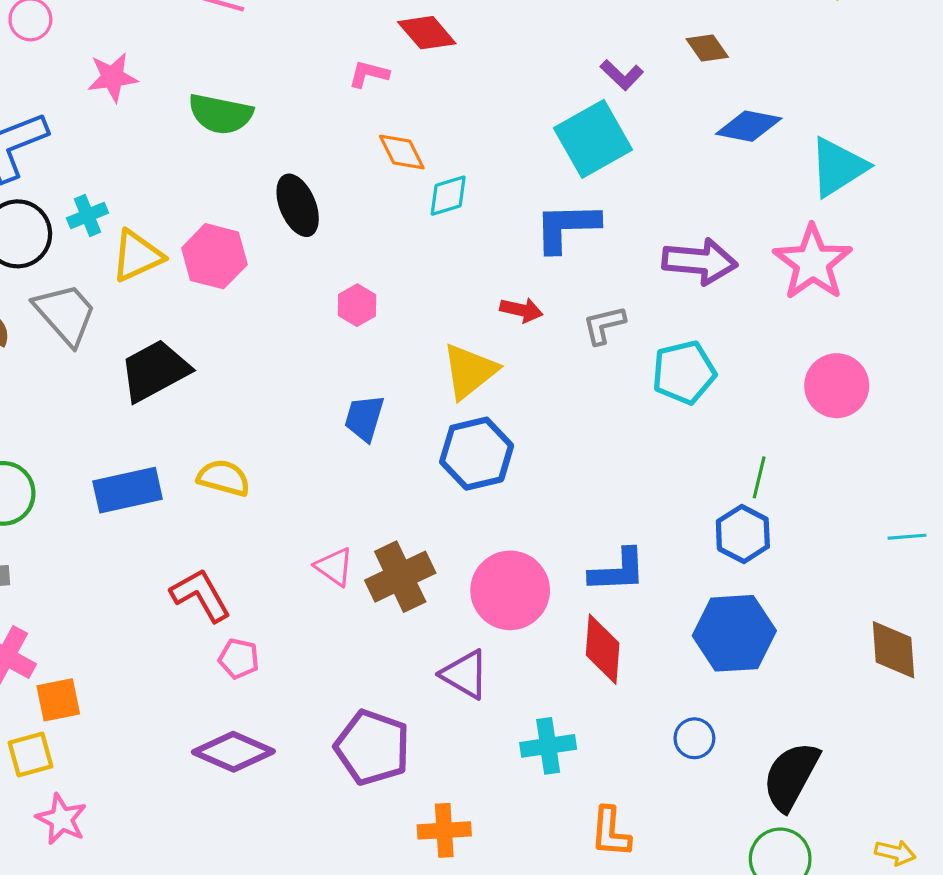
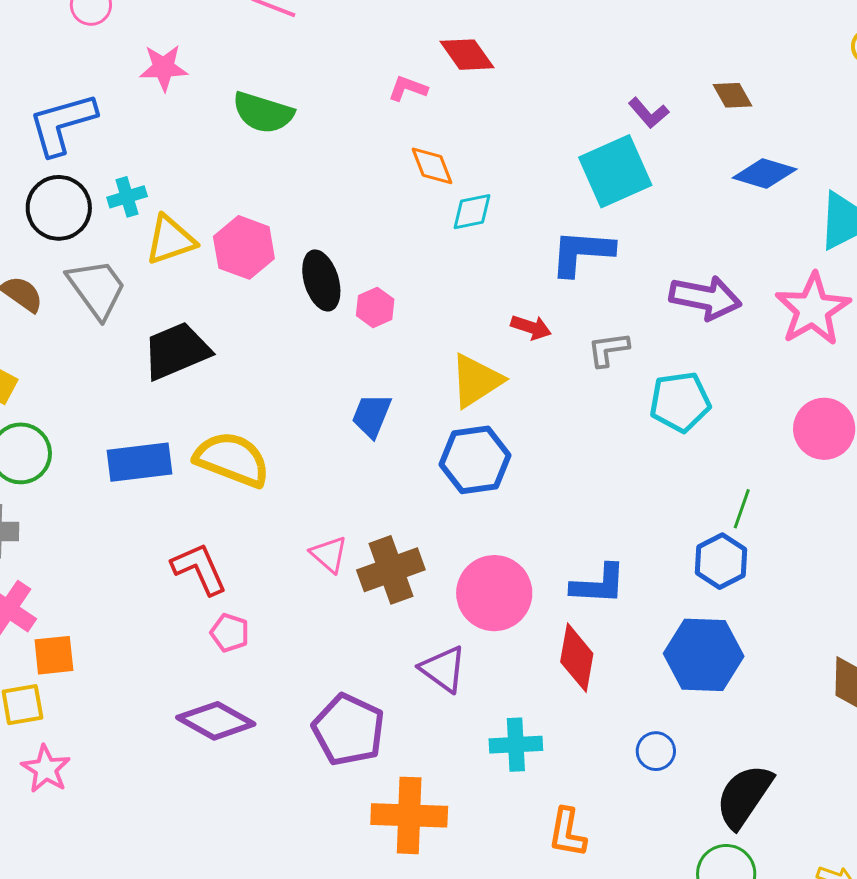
black ellipse: (298, 205) -> (321, 280), moved
yellow semicircle: (224, 478) -> (232, 459), size x1.5
orange cross: (444, 830) -> (409, 815), size x1.5

